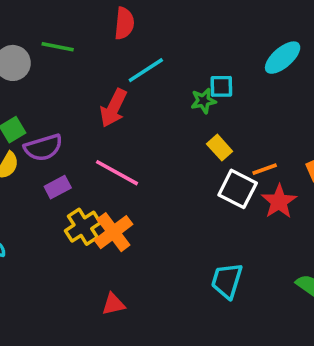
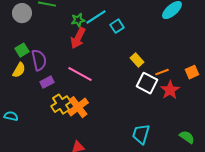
cyan square: (221, 86) -> (117, 26), moved, turned -32
green star: (203, 101) -> (78, 20), moved
purple semicircle: (43, 148) -> (39, 60), turned -85

